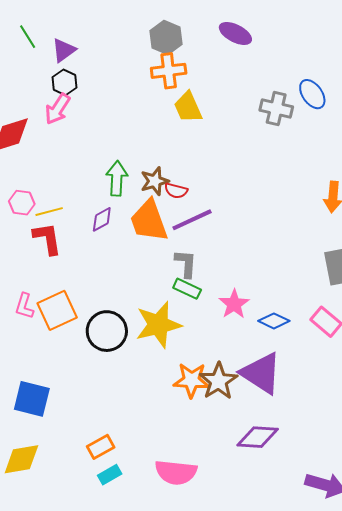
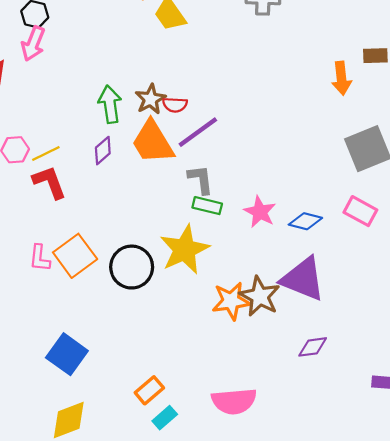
blue square: (32, 399) -> (67, 354), turned 33
purple diamond: (258, 437) -> (313, 347), size x0.7

